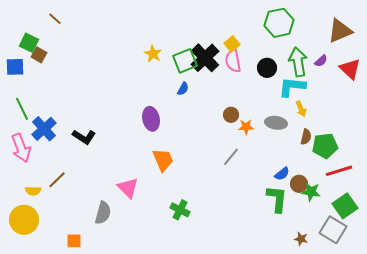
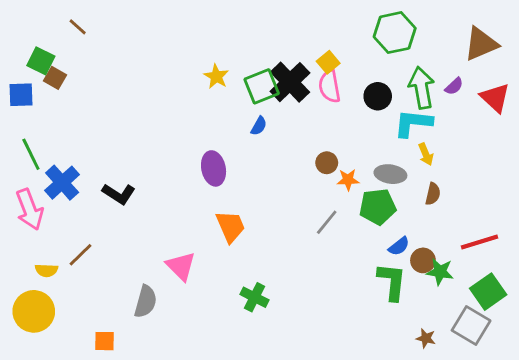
green pentagon: (325, 146) -> (378, 207), moved

